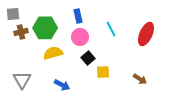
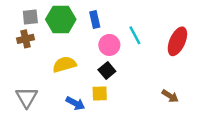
gray square: (13, 14) -> (30, 17), moved
green hexagon: (45, 28) -> (61, 19), moved
pink circle: (80, 37) -> (109, 45), moved
yellow square: (103, 72) -> (100, 94), moved

